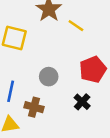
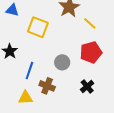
red pentagon: (93, 69) -> (91, 52), moved

